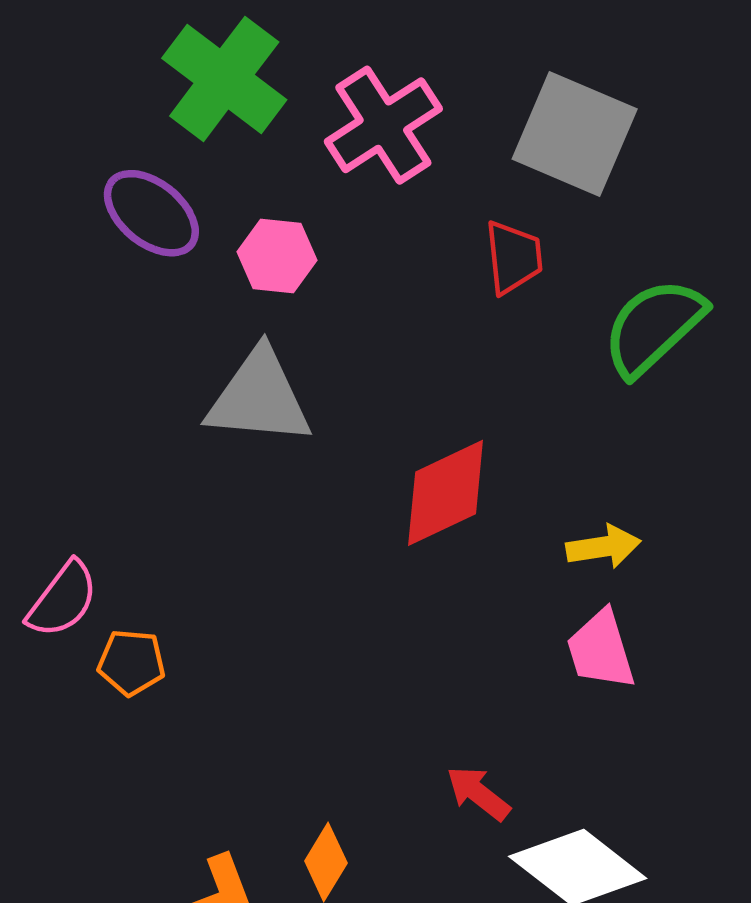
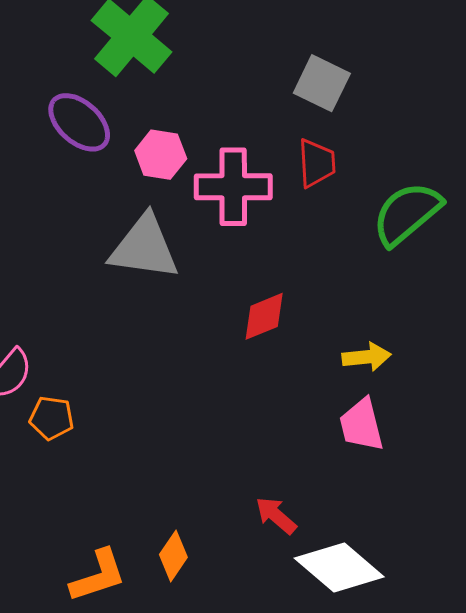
pink cross: (383, 125) -> (233, 187), moved, turned 30
gray square: (575, 134) -> (322, 83), moved, size x0.7
red diamond: (446, 493) -> (264, 316), size x0.7

